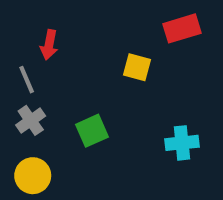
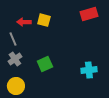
red arrow: (49, 45) -> (24, 22), turned 80
yellow square: (137, 67) -> (44, 20), moved

